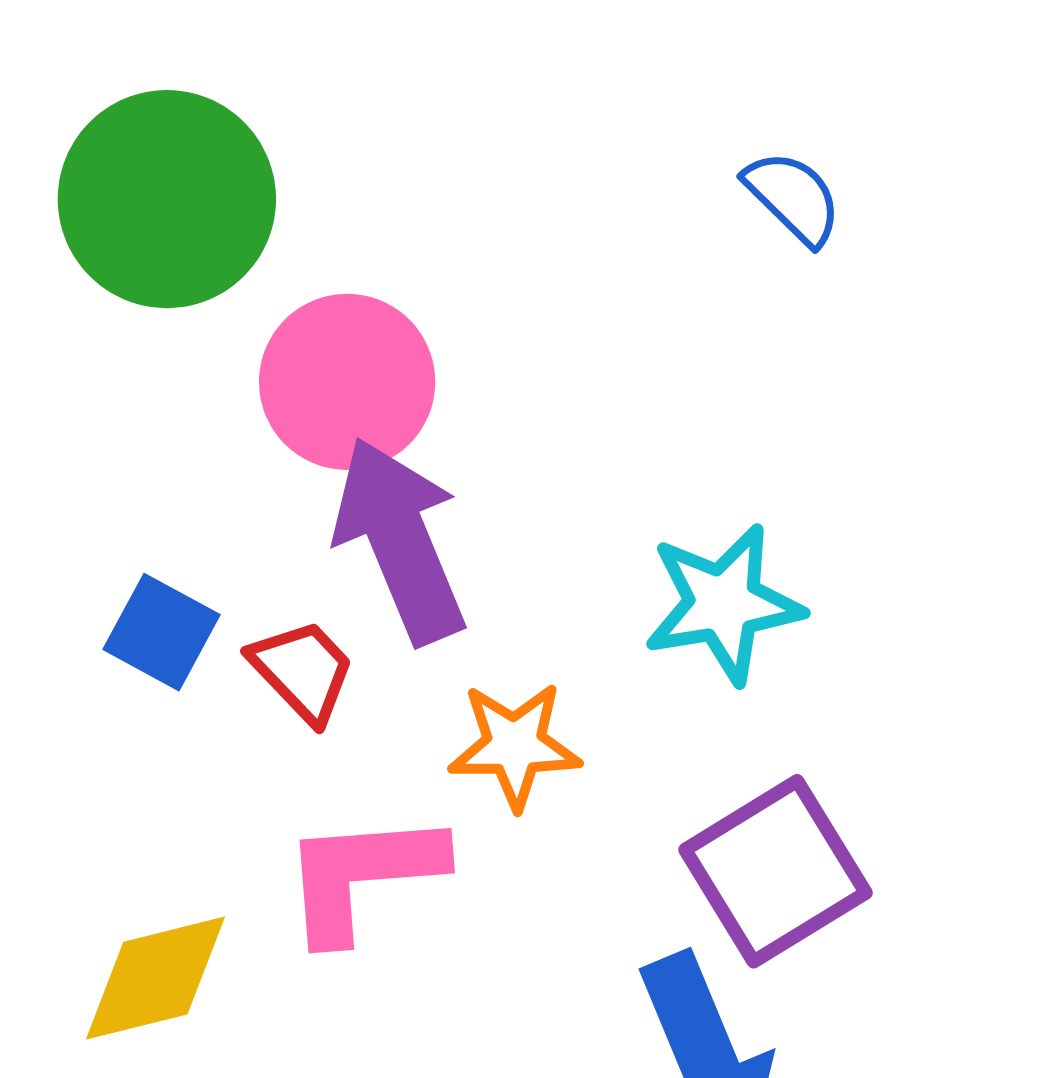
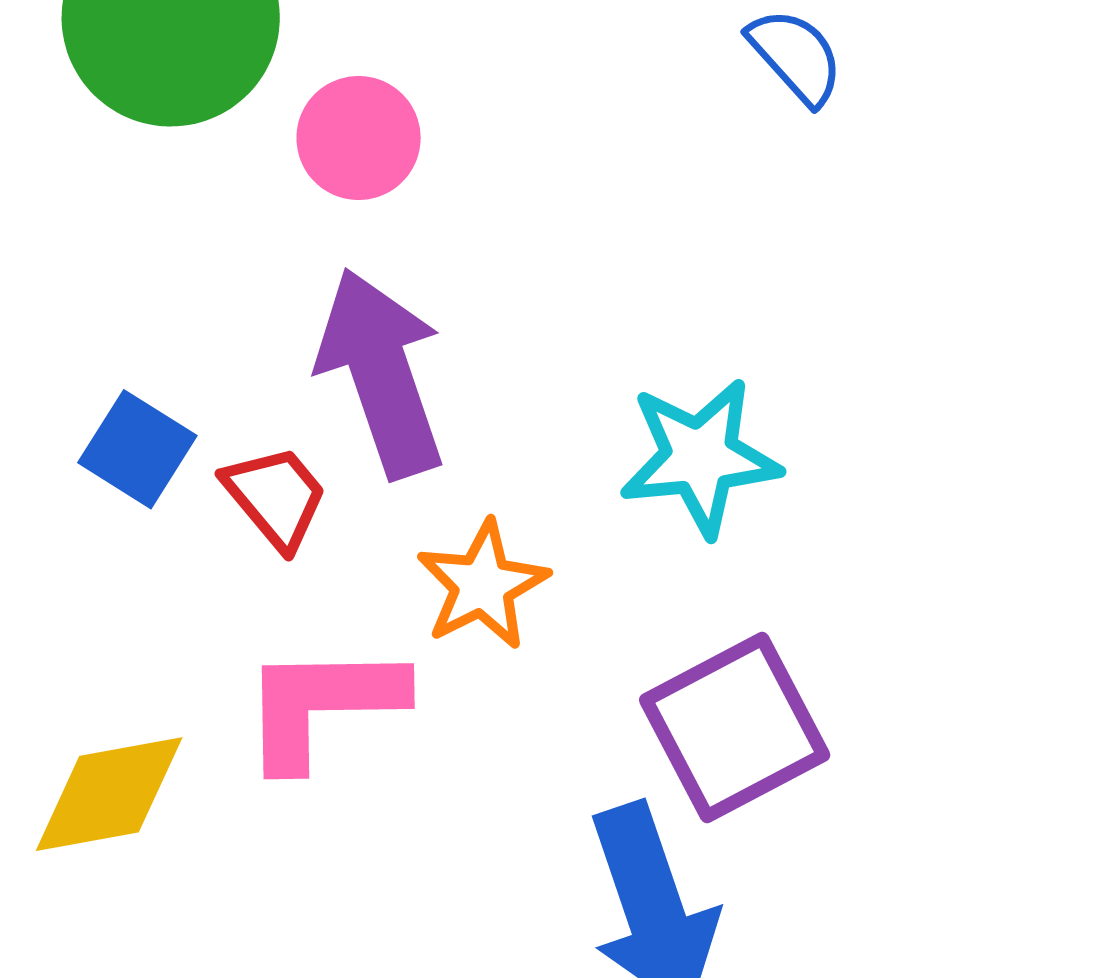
pink circle: (347, 382) -> (359, 138), moved, size x0.7
orange star: (515, 745) -> (483, 585), turned -30

